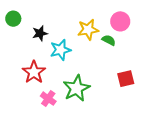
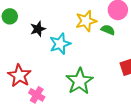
red star: (34, 72) -> (19, 76), moved
pink cross: (48, 99) -> (37, 95), moved

